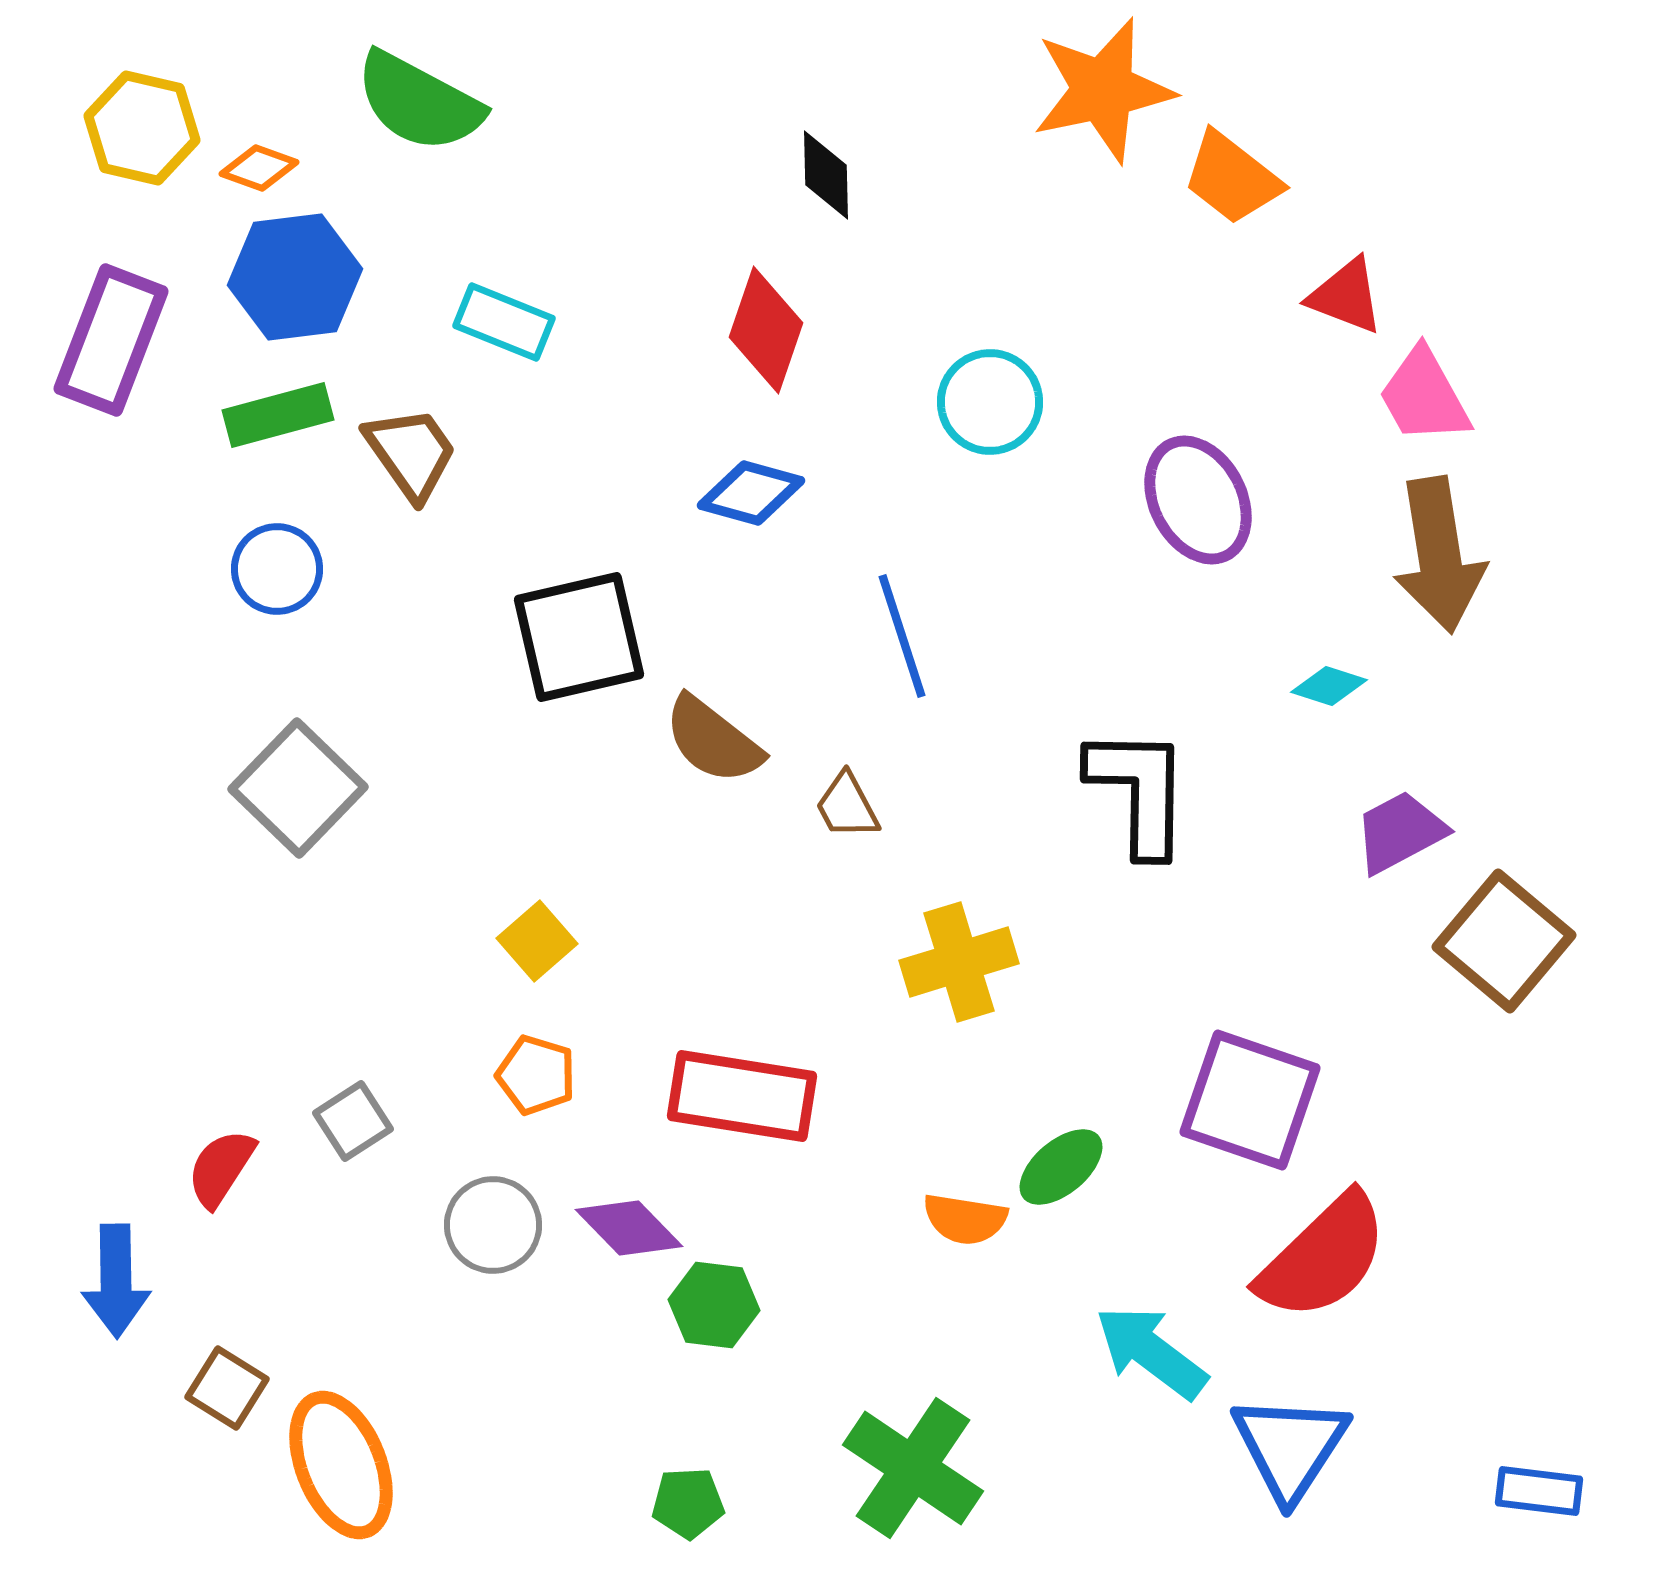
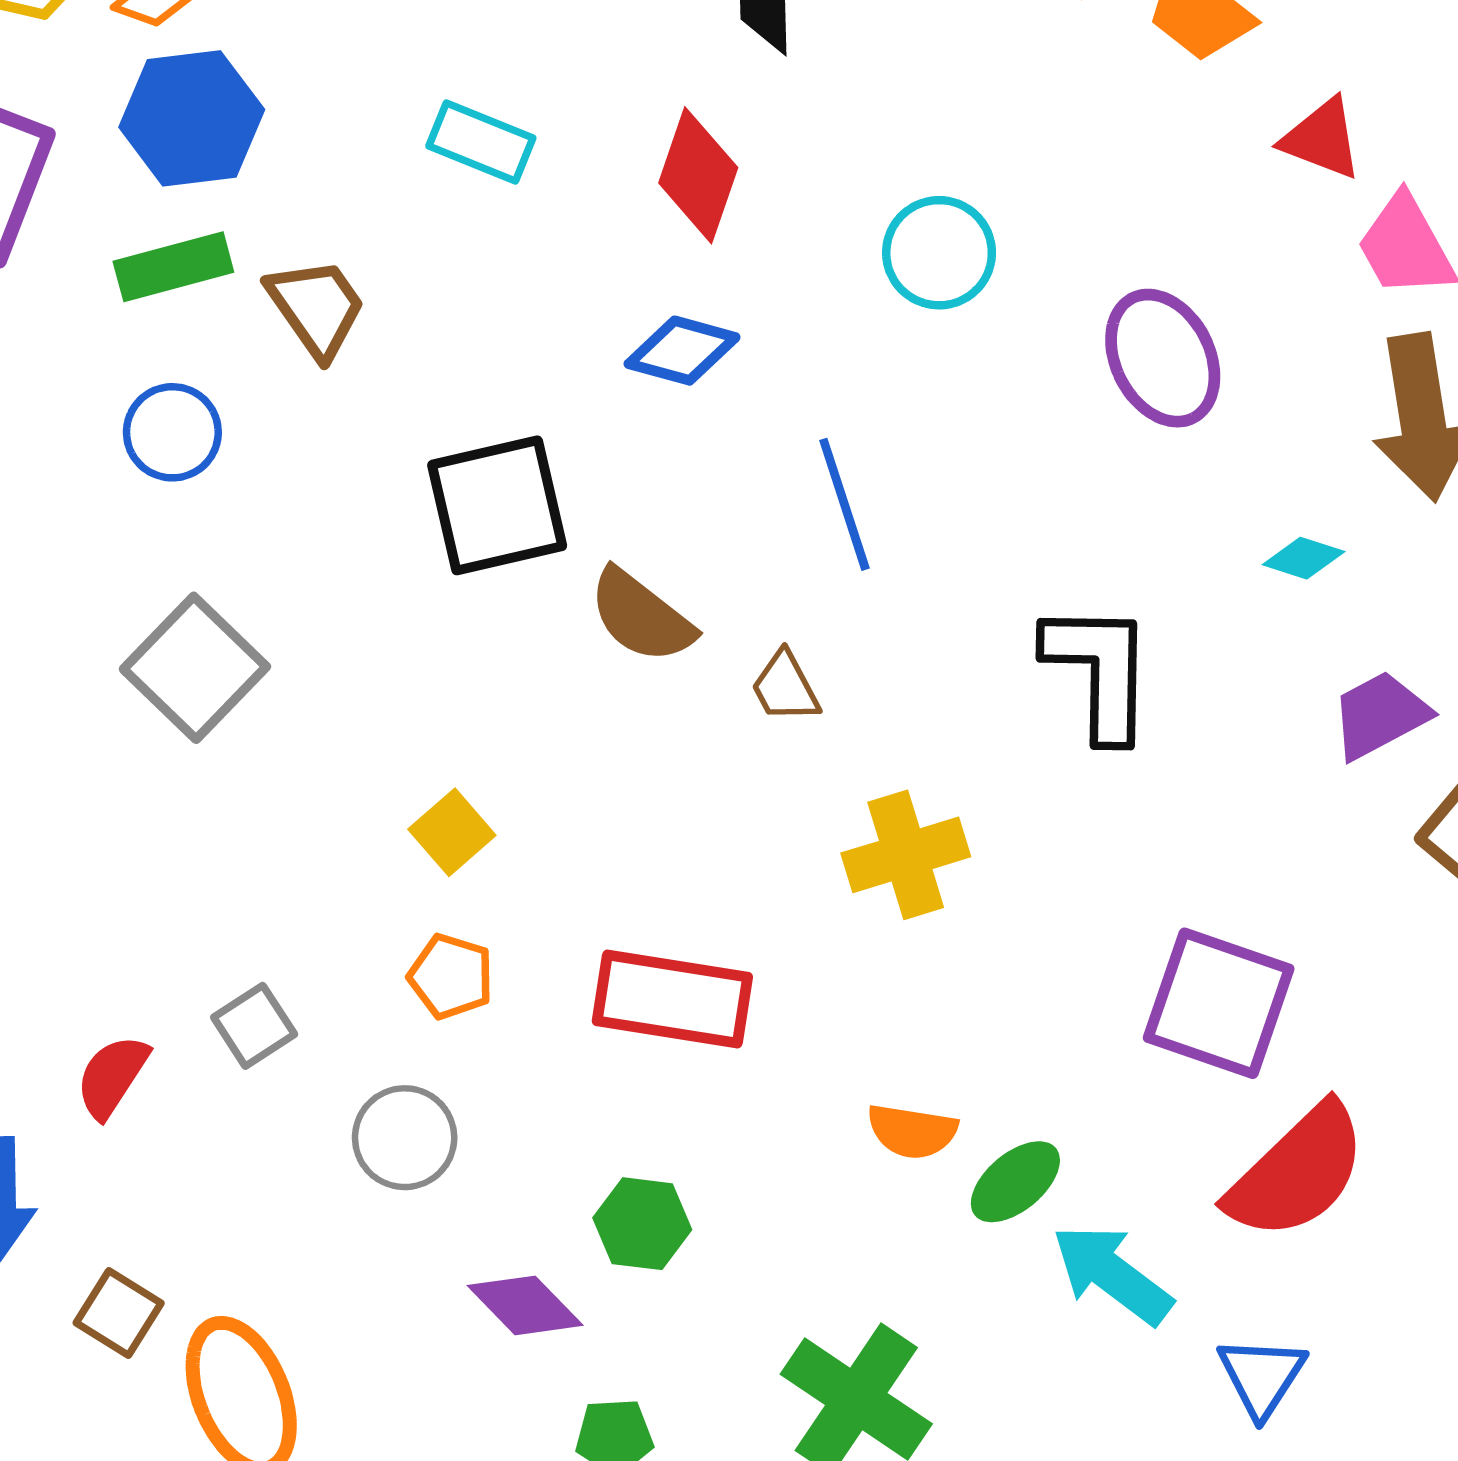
cyan rectangle: (504, 322) -> (481, 142), moved
green ellipse: (1061, 1167) -> (1015, 1182), moved
purple diamond: (629, 1228) -> (525, 1305), moved
blue triangle: (1290, 1447) -> (1262, 1376), size x0.7

